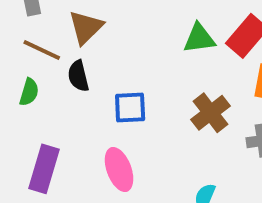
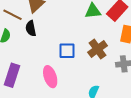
blue square: (130, 108) -> (67, 51), moved

